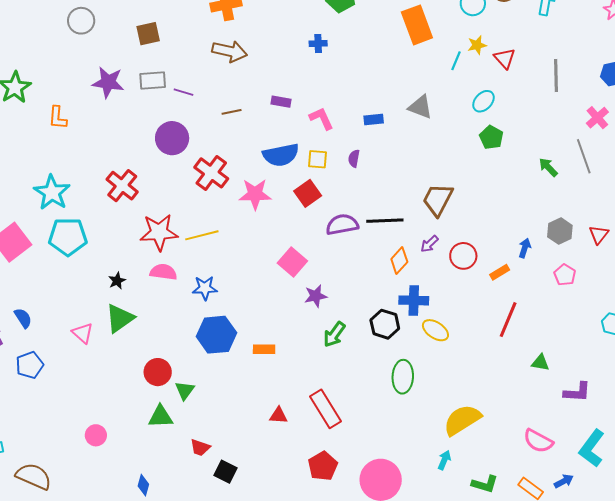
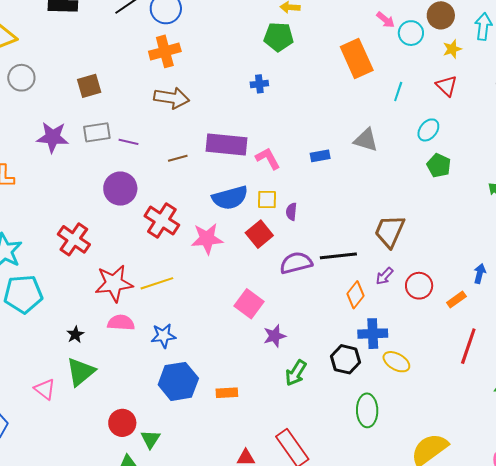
yellow star: (477, 45) -> (452, 49), moved
purple rectangle: (281, 102) -> (226, 144), size x2.0
purple semicircle: (354, 158) -> (291, 212), moved

